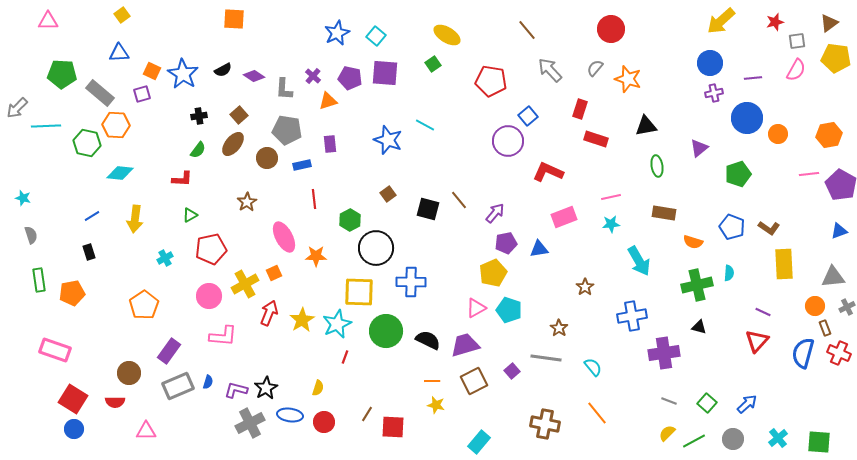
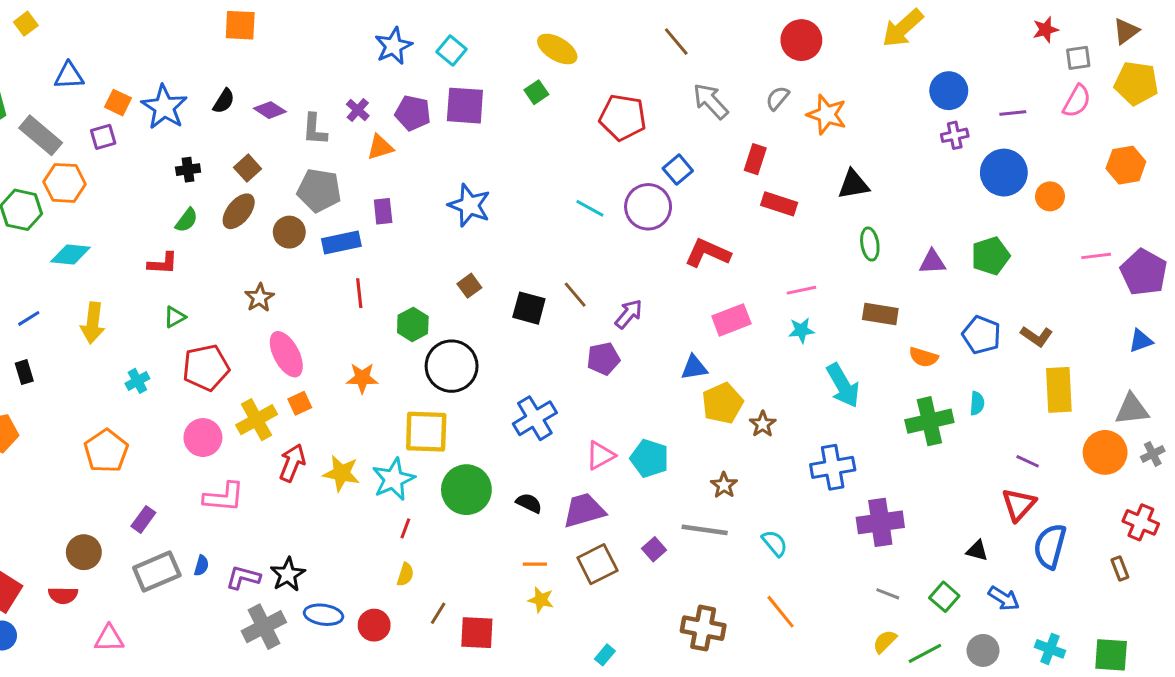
yellow square: (122, 15) -> (26, 24), moved
yellow arrow: (721, 21) -> (903, 28), moved
black semicircle: (223, 70) -> (224, 101), turned -30
cyan line: (425, 125) -> (590, 208), moved
orange hexagon: (829, 135) -> (1126, 165), moved
purple triangle: (699, 148) -> (932, 262), moved, turned 36
blue rectangle: (302, 165) -> (341, 243), size x1.4
pink ellipse: (284, 237) -> (286, 354), moved
purple pentagon: (506, 243) -> (603, 359), moved
yellow pentagon: (493, 273) -> (722, 403), moved
blue cross: (411, 282) -> (535, 418), moved, turned -32
orange circle: (815, 306) -> (1105, 452), size x1.5
yellow star: (302, 320) -> (341, 473), turned -30
black triangle: (699, 327) -> (977, 551), moved
brown rectangle: (825, 328) -> (1120, 569), moved
black semicircle: (428, 340) -> (529, 503), size x0.7
purple rectangle: (169, 351) -> (143, 519), size x0.7
blue semicircle: (803, 353) -> (1050, 546), moved
yellow semicircle: (318, 388) -> (405, 575), moved
blue arrow: (747, 404) -> (1004, 598), turned 75
cyan cross: (778, 438) -> (1050, 649), turned -30
cyan rectangle: (479, 442) -> (605, 655), size x0.6

